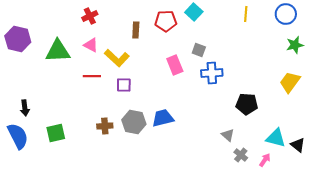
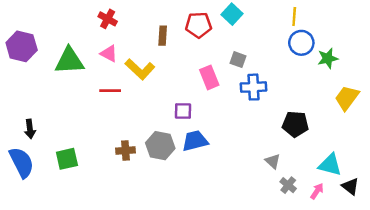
blue circle: (286, 14) -> (301, 43), moved
red cross: (90, 16) -> (108, 19), turned -35
green star: (295, 45) -> (328, 58), moved
purple square: (124, 85) -> (183, 111), moved
black triangle: (298, 145) -> (350, 186), moved

